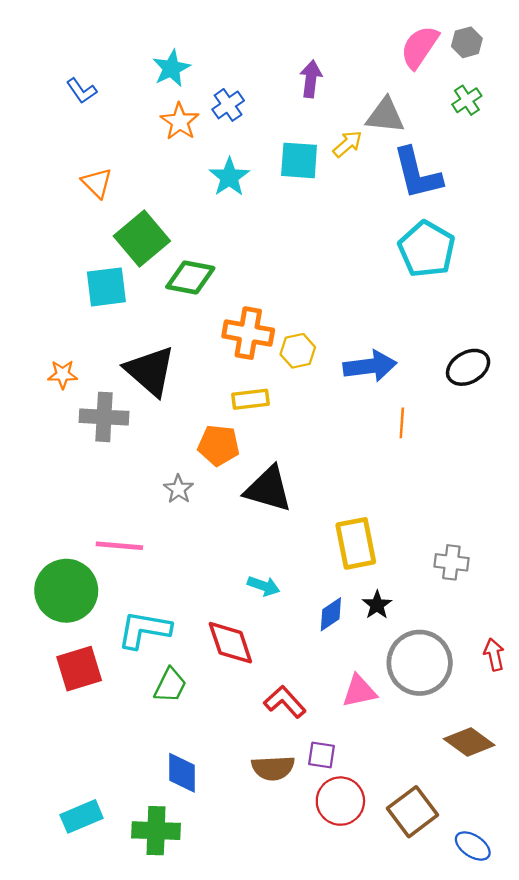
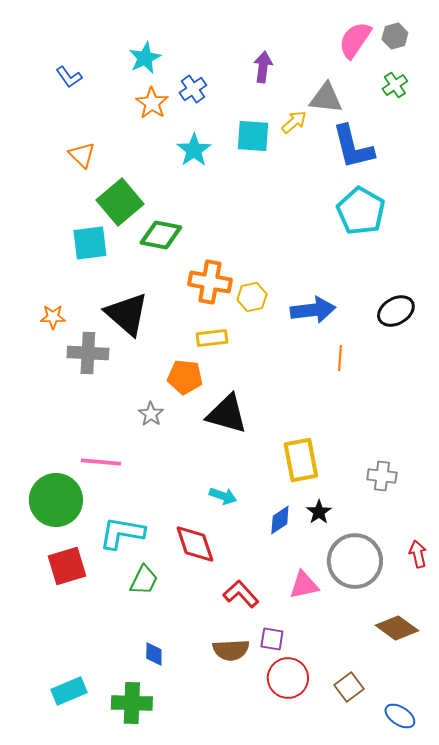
blue diamond: (182, 773) -> (154, 654), size x0.7
brown square: (412, 812) -> (349, 687), size x0.7

